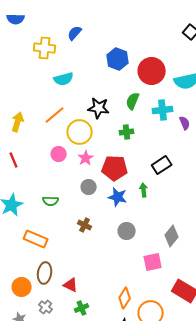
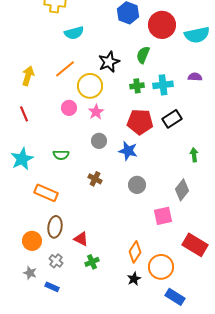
black star: (99, 108) -> (109, 62), turned -30
cyan cross: (163, 110) -> (163, 85), moved
purple semicircle: (185, 123) -> (195, 77), turned -64
red pentagon: (115, 168) -> (140, 122), moved
green arrow: (144, 190) -> (194, 155), moved

